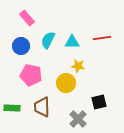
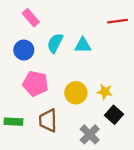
red line: (102, 38) -> (117, 21), moved
yellow star: (78, 66) -> (105, 92), moved
black square: (99, 102) -> (114, 115), turned -35

